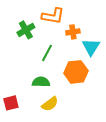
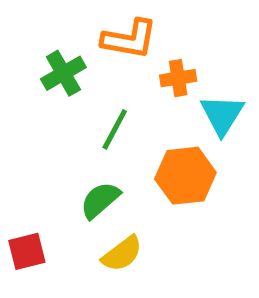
green semicircle: (41, 82) -> (100, 200), turned -42

